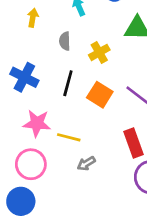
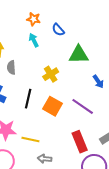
gray semicircle: (65, 41) -> (11, 67), moved
gray arrow: (86, 163) -> (45, 159), turned 40

